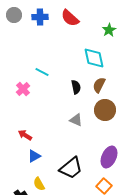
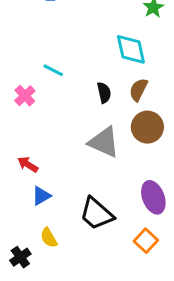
gray triangle: (76, 120) -> (104, 142), size x1.6
purple ellipse: (109, 157) -> (153, 197), turned -45
black trapezoid: (71, 168) -> (97, 214), turned 80

